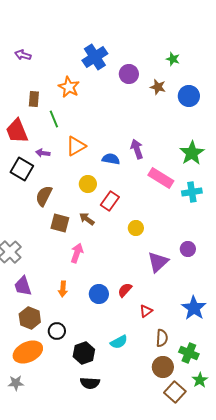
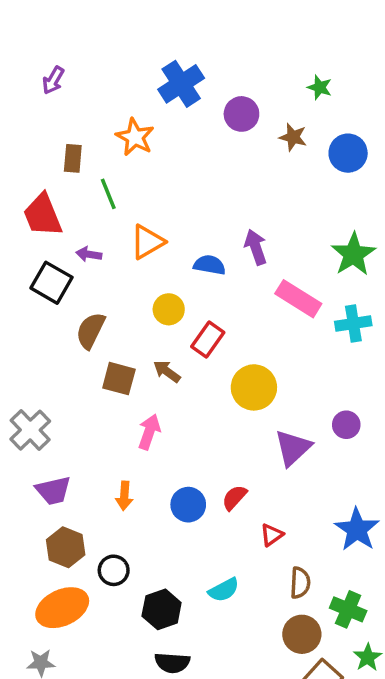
purple arrow: (23, 55) -> (53, 80), turned -77
yellow circle: (136, 228) -> (254, 387), size x1.6
purple trapezoid: (23, 286) -> (53, 490), turned -85

